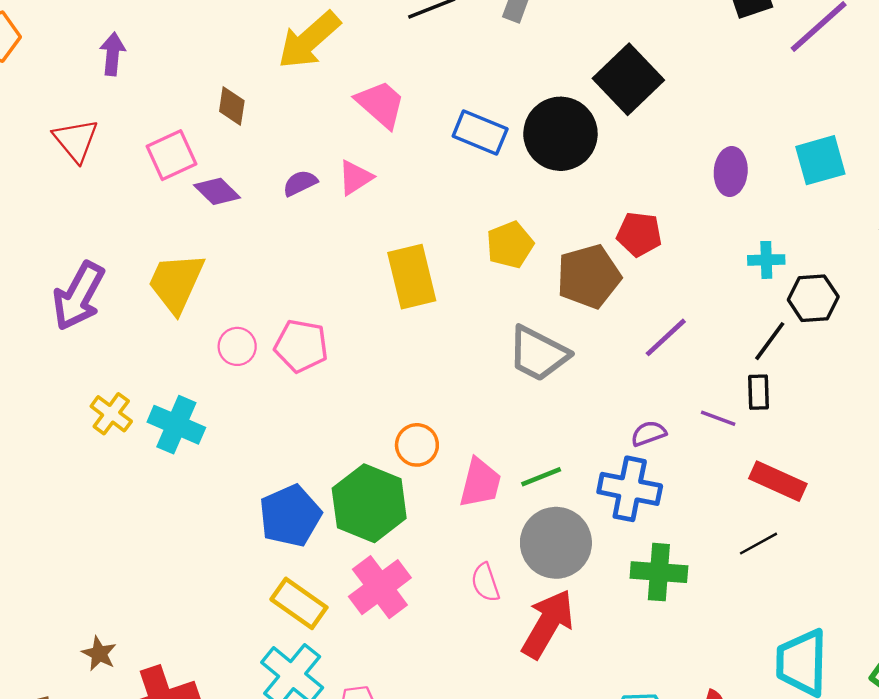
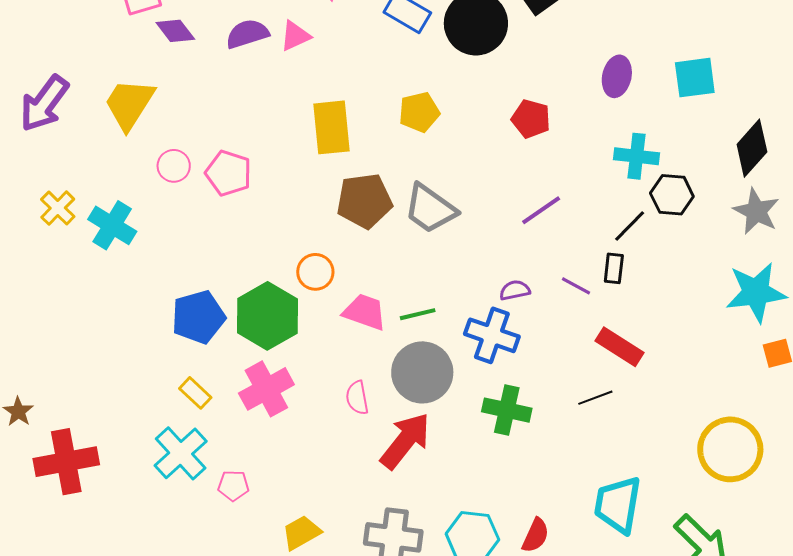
purple semicircle: (300, 183) -> (247, 34), size x1.4
cyan cross: (766, 260) -> (636, 156), size x1.4
brown pentagon: (589, 276) -> (364, 201), moved
pink trapezoid: (480, 483) -> (365, 312), turned -93
yellow rectangle: (299, 603) -> (195, 393), size x0.7

